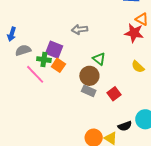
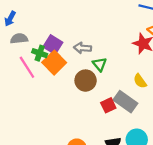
gray arrow: (80, 29) -> (83, 48), moved
orange square: (58, 65) -> (54, 63), size x1.5
gray rectangle: (89, 91) -> (125, 102), moved, size x1.5

